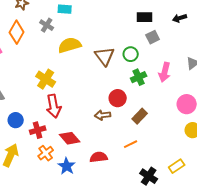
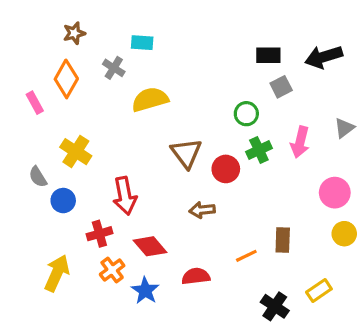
black arrow: (180, 18) -> (324, 57), size x1.6
brown triangle: (105, 56) -> (186, 153), moved
yellow cross: (46, 79) -> (76, 152), moved
red circle: (118, 98) -> (226, 169), moved
brown rectangle: (140, 116) -> (283, 240), moved, turned -42
blue circle: (16, 120) -> (63, 201), moved

